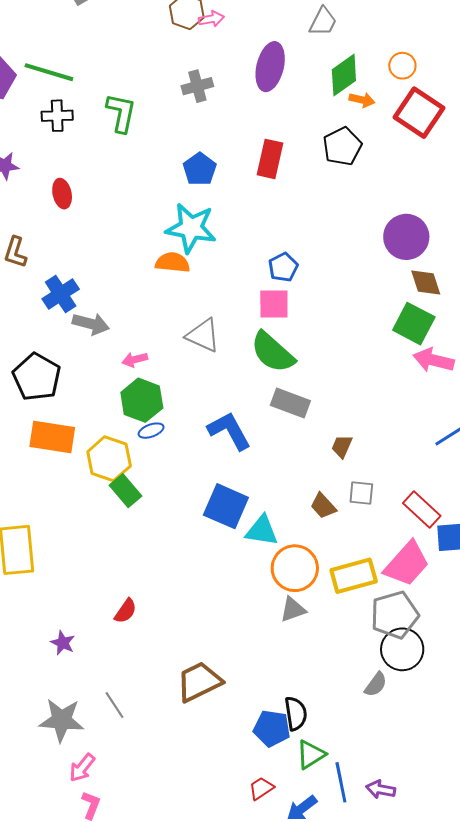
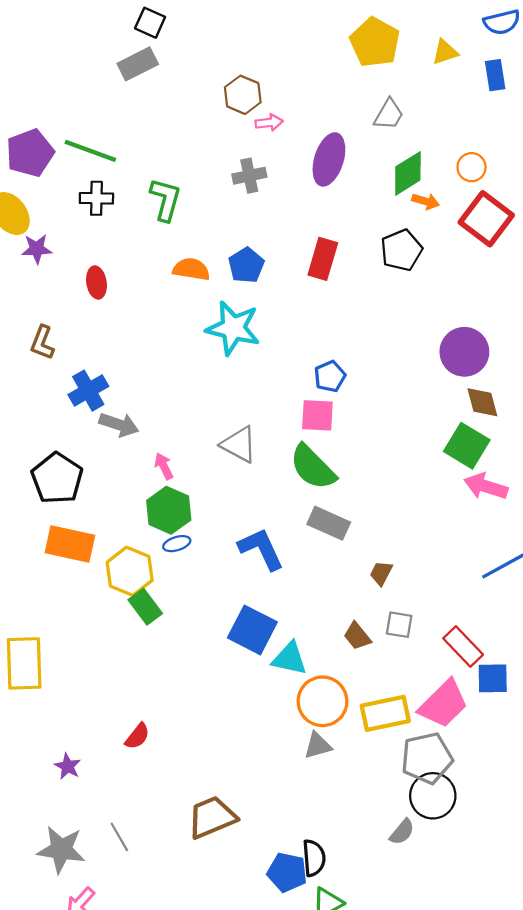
pink arrow: (211, 19) -> (269, 123), moved
orange semicircle: (173, 262) -> (191, 269), moved
pink arrow: (135, 360) -> (164, 466), turned 75

